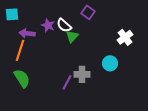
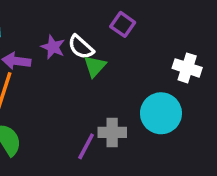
white cross: (125, 37) -> (187, 68), turned -35
cyan circle: (110, 63) -> (161, 113), size x1.5

